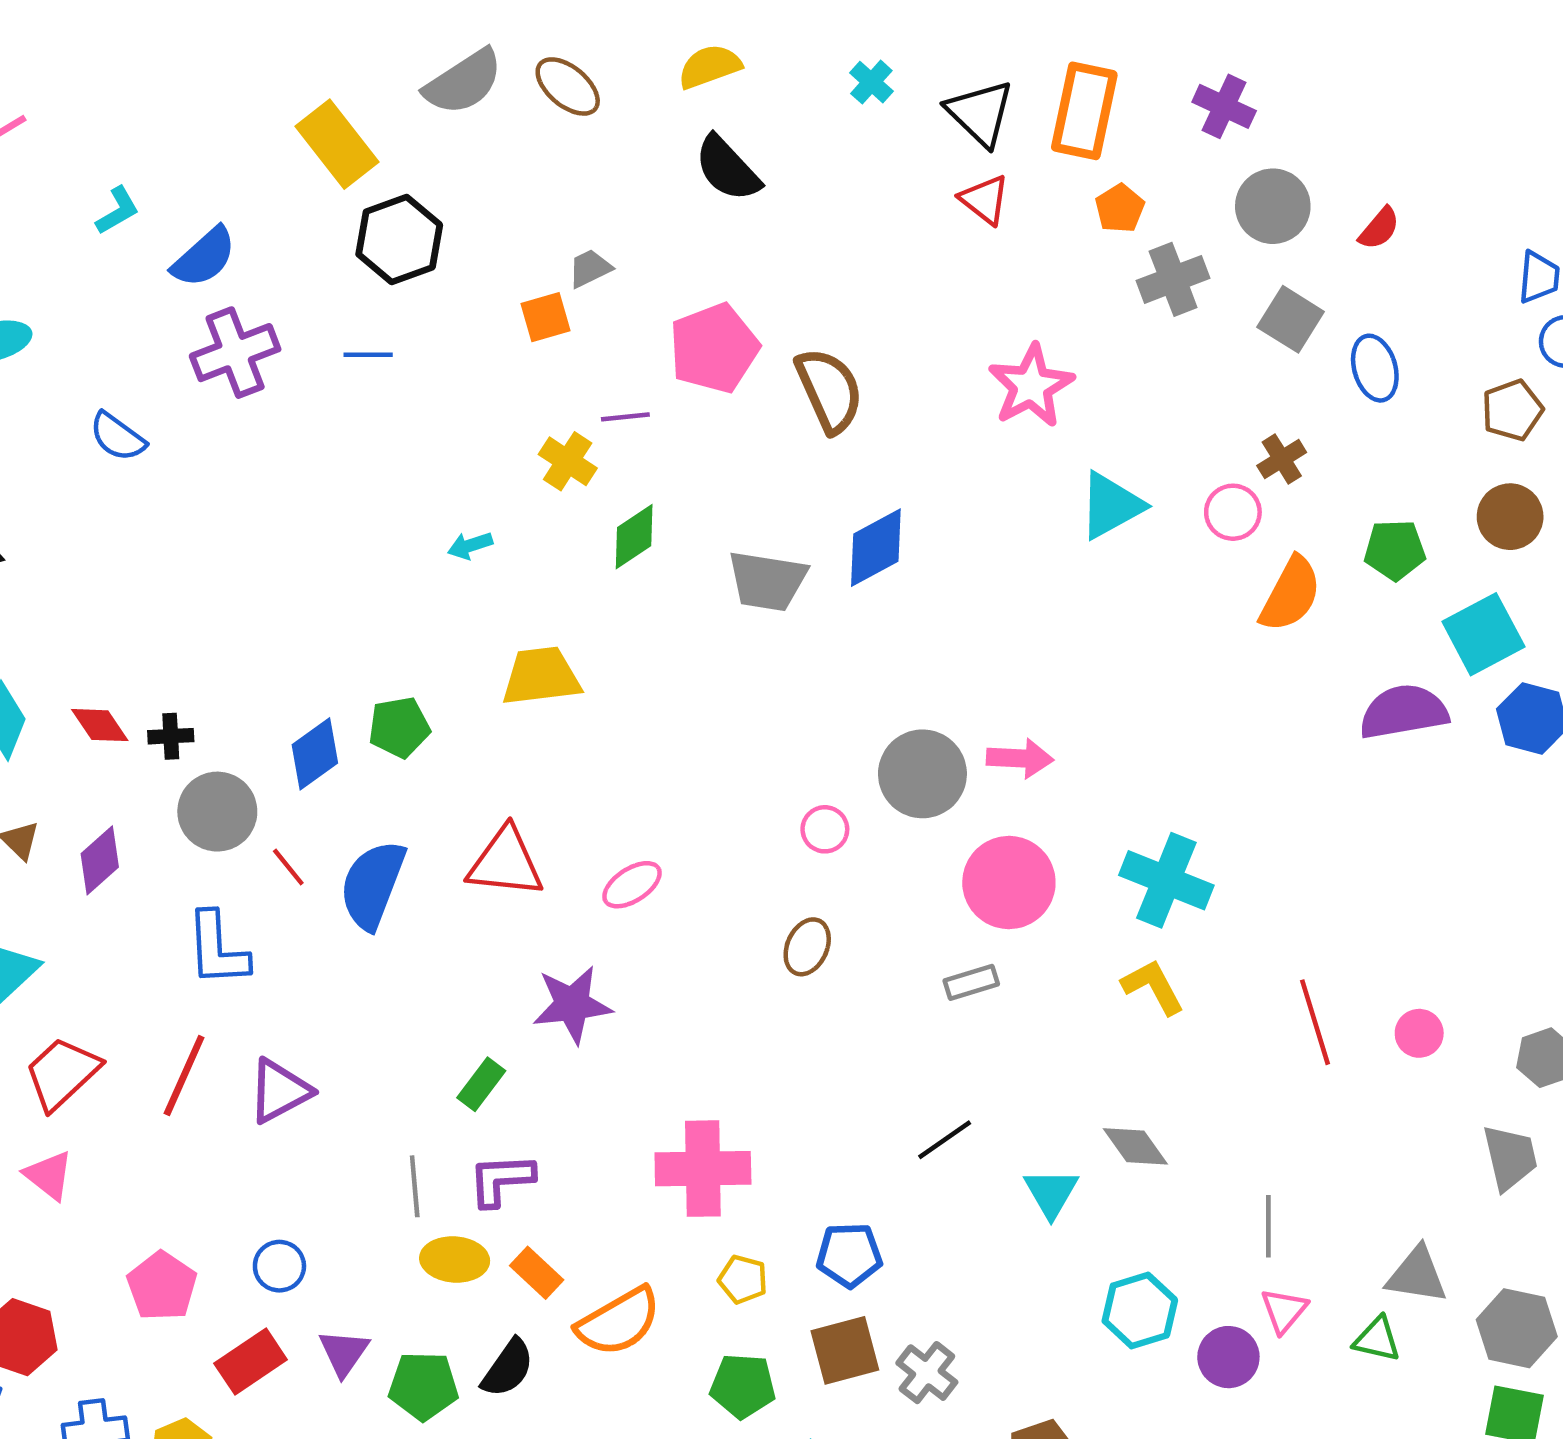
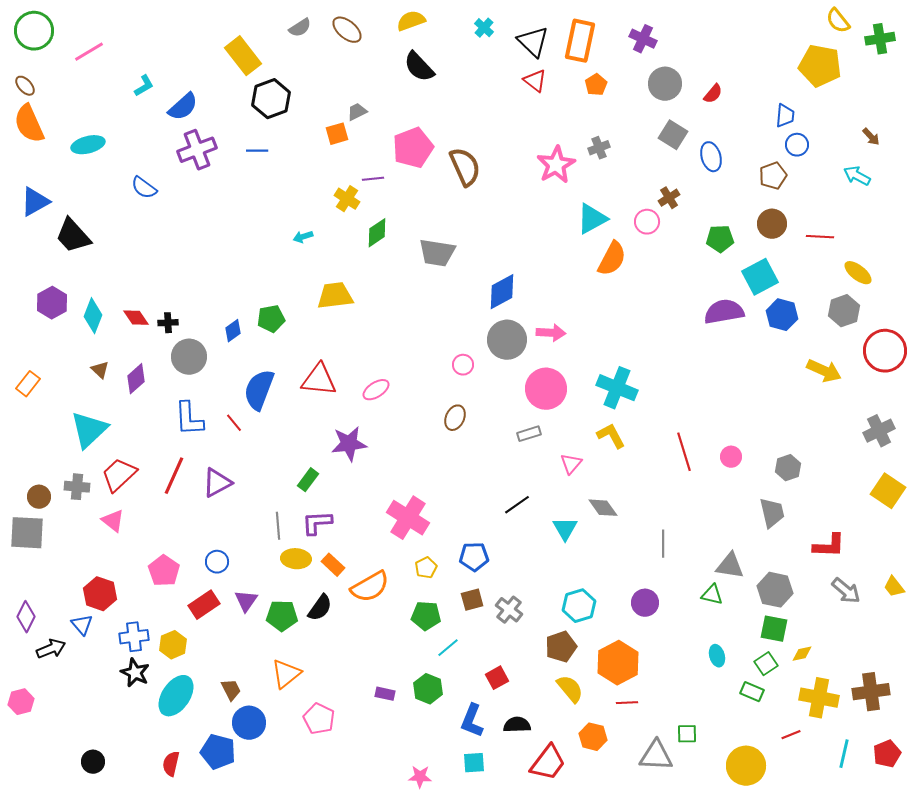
gray semicircle: (463, 82) -> (300, 28), size x0.6
gray cross: (1173, 279) -> (599, 148), moved, size x0.7
blue diamond: (876, 548) -> (502, 292), moved
orange semicircle: (1291, 594) -> (612, 259), moved
blue diamond: (315, 754) -> (233, 331), size x0.7
red line: (288, 867) -> (234, 423), moved
pink cross: (703, 1169) -> (408, 518), turned 33
yellow pentagon: (743, 1279) -> (426, 568), turned 30
cyan hexagon: (1140, 1310) -> (579, 606), moved
pink triangle: (1284, 1310) -> (571, 464), moved
brown square: (845, 1350) -> (472, 600), size x0.7

